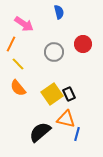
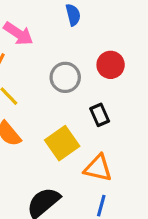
black rectangle: (69, 94) -> (100, 115), moved
orange triangle: (66, 119) -> (98, 168), moved

